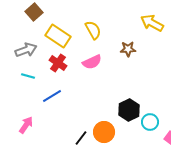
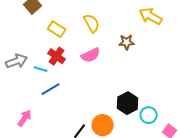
yellow rectangle: (58, 36) -> (57, 29), size x0.7
gray arrow: (26, 50) -> (17, 61), moved
cyan line: (28, 76) -> (41, 69), moved

